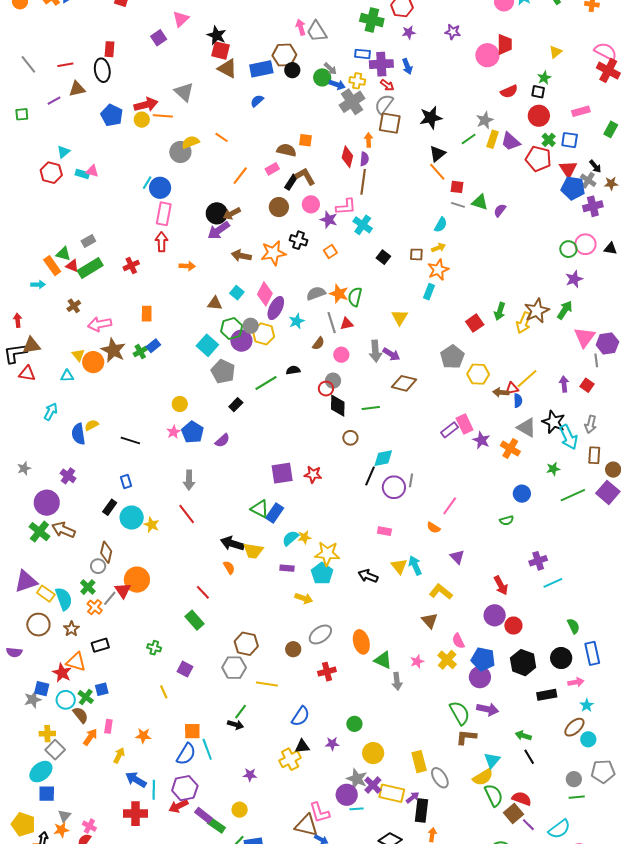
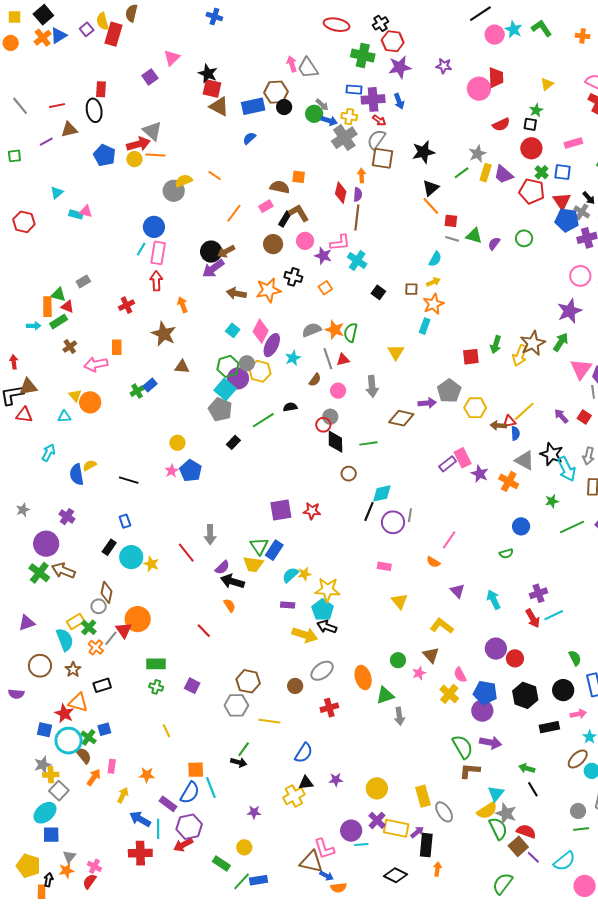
purple star: (409, 32) -> (400, 67), size x1.6
gray triangle: (184, 92) -> (152, 131), moved
red hexagon: (51, 173) -> (24, 222), moved
cyan line: (147, 183) -> (141, 249), moved
green circle: (568, 249) -> (524, 238), moved
orange rectangle: (52, 266) -> (47, 307), turned 36
orange arrow: (187, 266) -> (182, 305), turned -112
green rectangle: (90, 268) -> (59, 322), moved, size x0.7
purple star: (574, 279) -> (570, 311), size x1.4
brown triangle: (215, 303) -> (182, 367), moved
orange rectangle: (147, 314) -> (117, 347), moved
red square: (475, 323) -> (471, 357), turned 30
cyan square: (207, 345) -> (225, 389), moved
brown star: (113, 350) -> (164, 334), moved
purple arrow: (391, 354) -> (427, 403), moved, turned -36
purple arrow: (564, 384) -> (561, 416), turned -35
purple semicircle: (222, 440) -> (222, 567), moved
gray arrow: (189, 480) -> (210, 535), moved
green triangle: (260, 509) -> (259, 546), turned 30
yellow trapezoid: (253, 551) -> (253, 564), moved
cyan arrow: (415, 565) -> (494, 600), moved
black arrow: (368, 576) -> (327, 627), moved
purple triangle: (26, 581) -> (27, 623), size x0.7
red arrow: (501, 585) -> (533, 618), moved
yellow rectangle: (46, 594) -> (76, 621), moved, turned -66
yellow arrow: (304, 598) -> (305, 635), size x1.4
green rectangle: (195, 620) -> (156, 664), moved, turned -48
green triangle: (383, 660) -> (385, 695), turned -42
pink star: (417, 661) -> (419, 673), moved
purple square: (185, 669) -> (192, 686), moved
gray star: (33, 699) -> (43, 765), moved
cyan circle: (66, 700) -> (69, 741), size x1.4
green circle: (354, 724) -> (398, 660), moved
gray star: (357, 779) -> (506, 813), moved
purple rectangle: (203, 815) -> (168, 804), moved

